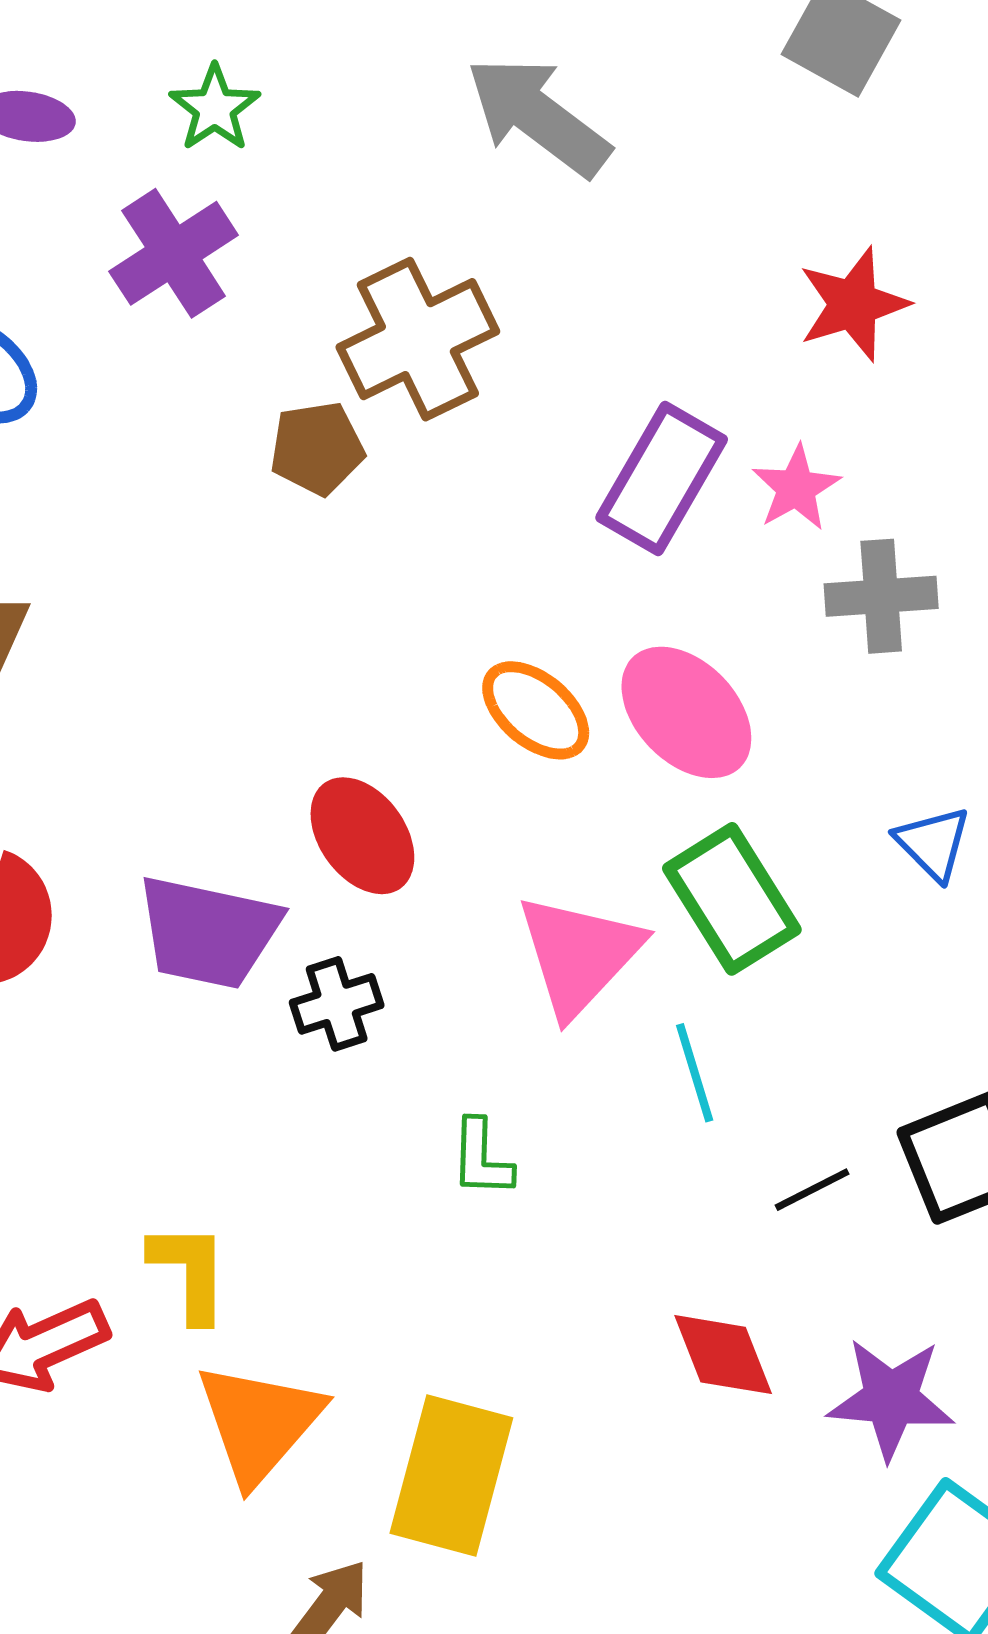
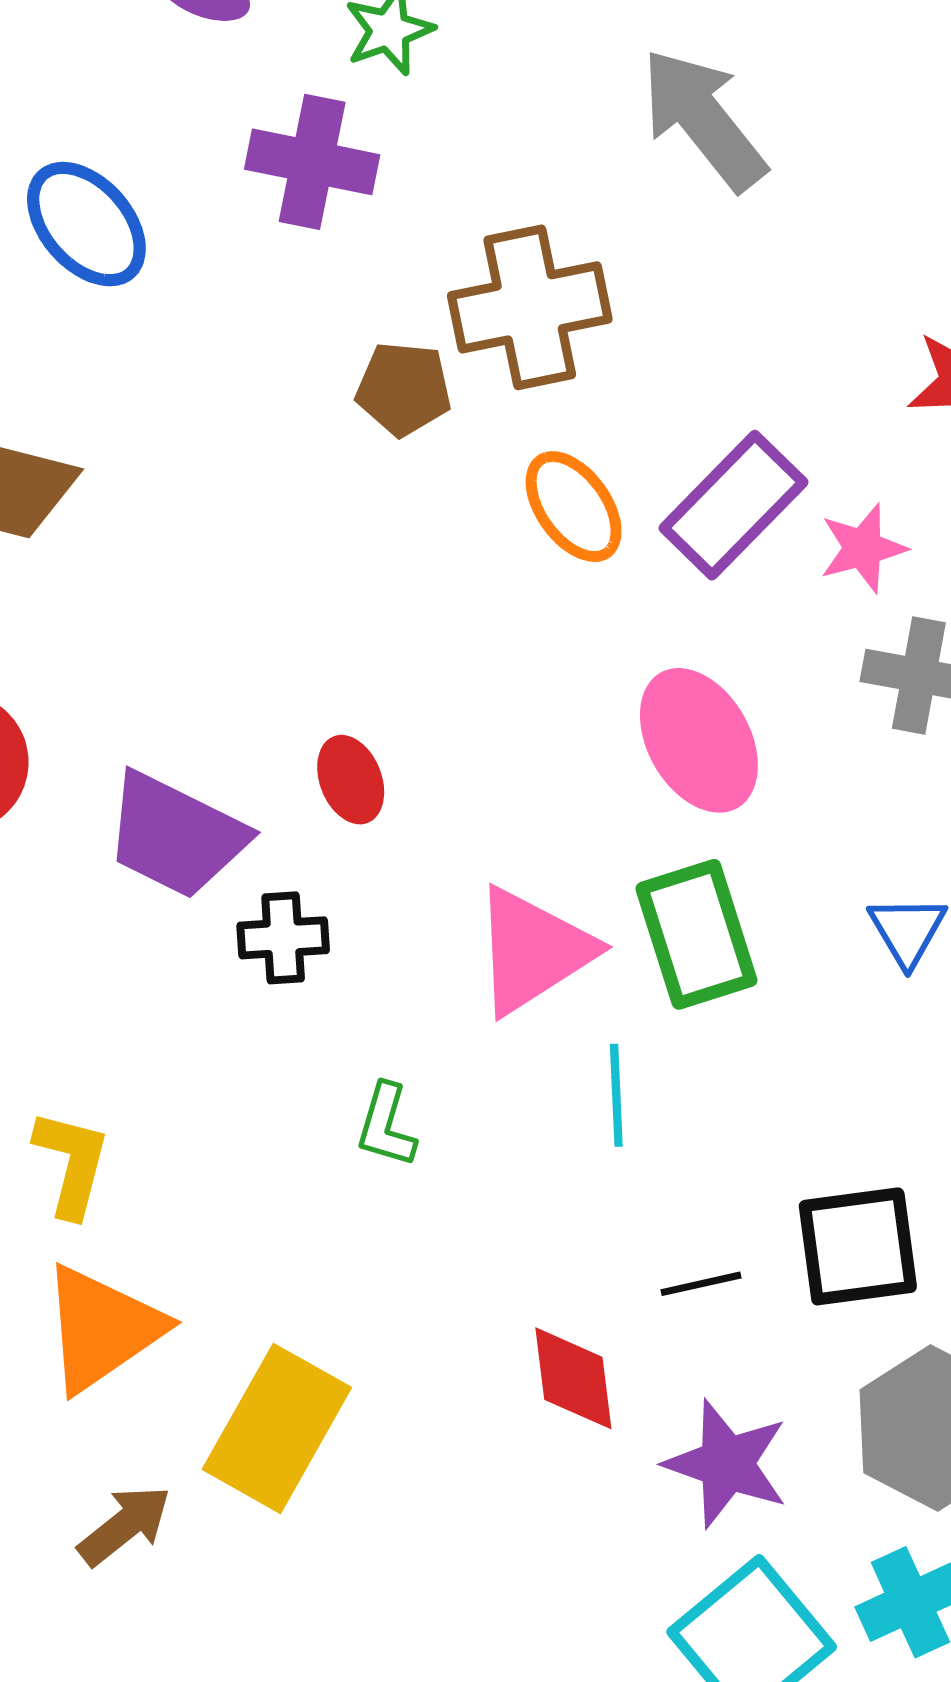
purple cross: (174, 253) -> (312, 162), turned 30
orange ellipse: (536, 710) -> (574, 507), moved
red ellipse: (362, 836) -> (351, 780), size x0.7
black line: (812, 1190) -> (701, 1284), moved

